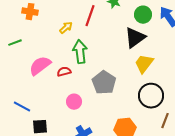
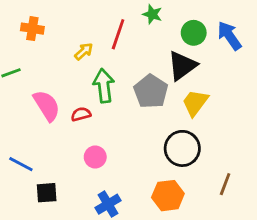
pink semicircle: (40, 66) -> (47, 106), turned 95
gray pentagon: (104, 83) -> (151, 91), moved
black circle: (151, 96) -> (182, 148), moved

